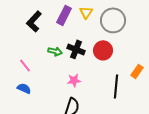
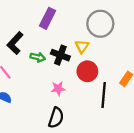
yellow triangle: (86, 12) -> (82, 46), moved
black L-shape: (34, 21) -> (15, 43), moved
red circle: (103, 50) -> (87, 71), moved

